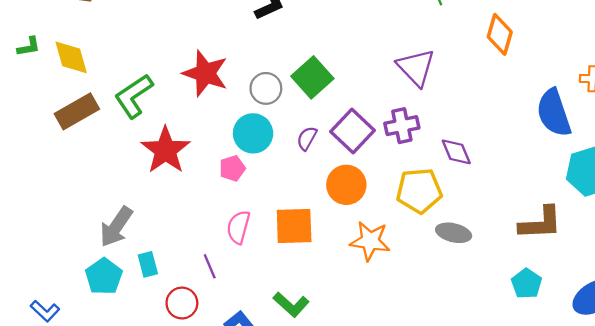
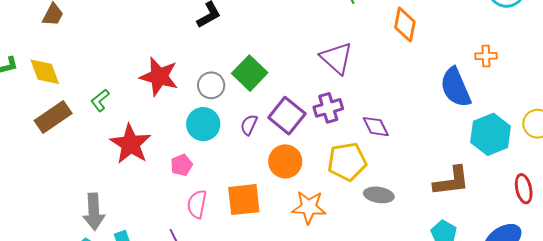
green L-shape: (134, 96) -> (100, 100), size x0.6
pink pentagon: (232, 168) -> (181, 165), moved
gray arrow: (116, 227) -> (94, 212), turned -33

